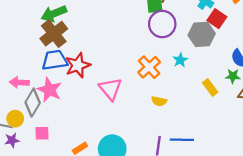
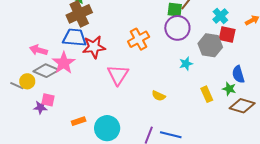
red square: (217, 19) -> (227, 34), turned -36
orange cross: (149, 67) -> (139, 39), moved
gray diamond: (33, 103) -> (46, 71), turned 70
purple star: (12, 140) -> (40, 107), moved

